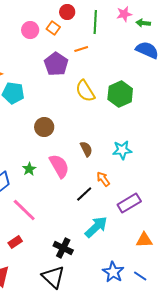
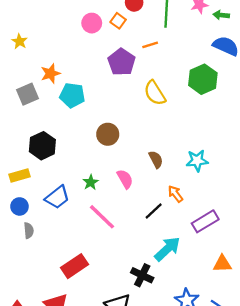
green hexagon: (120, 94) -> (203, 79), moved
pink semicircle: (59, 166) -> (125, 179), size x0.7
pink line: (24, 210) -> (102, 217), moved
red rectangle: (15, 242) -> (75, 266), size x1.6
black cross: (63, 248) -> (142, 275), moved

